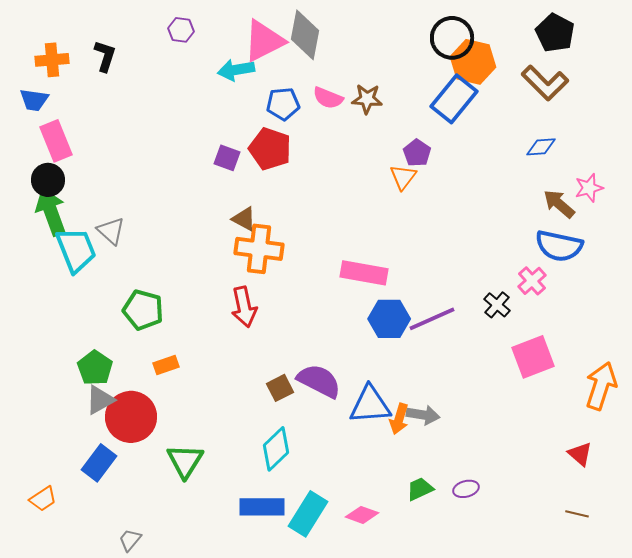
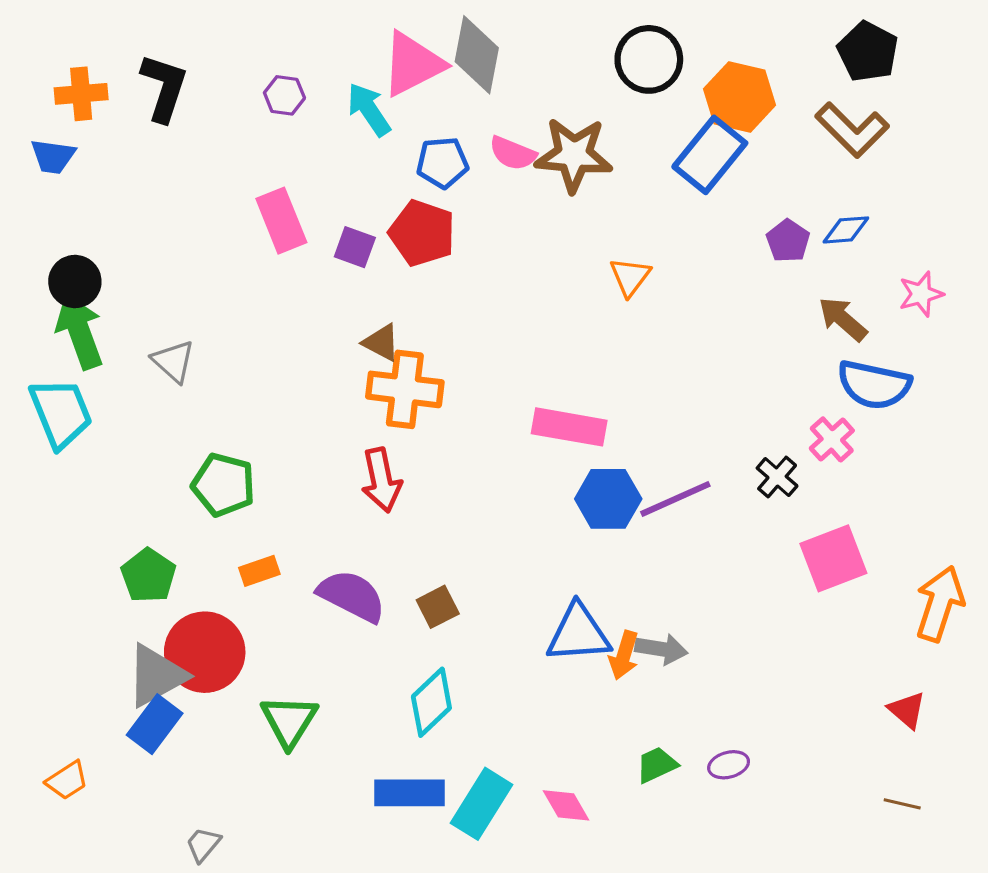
purple hexagon: (181, 30) -> (284, 95), moved
black circle: (452, 38) -> (649, 59), moved
black L-shape: (105, 56) -> (164, 88), size x1.4
cyan arrow: (236, 70) -> (369, 109), turned 66
brown star: (367, 99) -> (574, 155), size x1.6
pink rectangle: (56, 141) -> (281, 221), moved
purple pentagon: (417, 153) -> (788, 241), moved
brown arrow: (559, 204) -> (843, 319), moved
cyan trapezoid: (76, 250) -> (61, 413), moved
purple semicircle: (319, 381) -> (352, 596), moved
gray triangle: (100, 400) -> (156, 676), moved, size x1.4
pink diamond: (362, 515) -> (566, 805), turned 40

